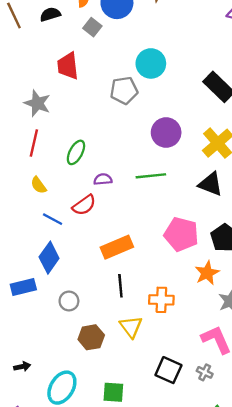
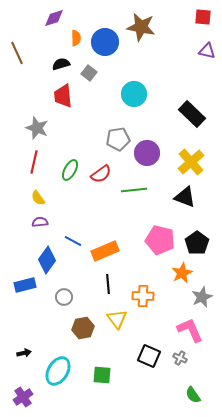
black semicircle: (50, 14) -> (61, 64), moved
gray square: (92, 27) -> (89, 73), moved
gray pentagon: (124, 90) -> (118, 139), moved
purple semicircle: (103, 179) -> (40, 222), moved
red semicircle: (84, 205) -> (101, 174), moved
blue line: (53, 219) -> (73, 241), moved

